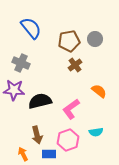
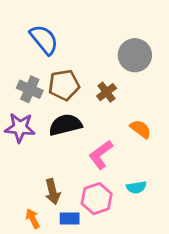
gray circle: (95, 39) -> (135, 55), size x1.5
brown pentagon: (69, 41) -> (64, 85), moved
black semicircle: (40, 101) -> (65, 125), moved

